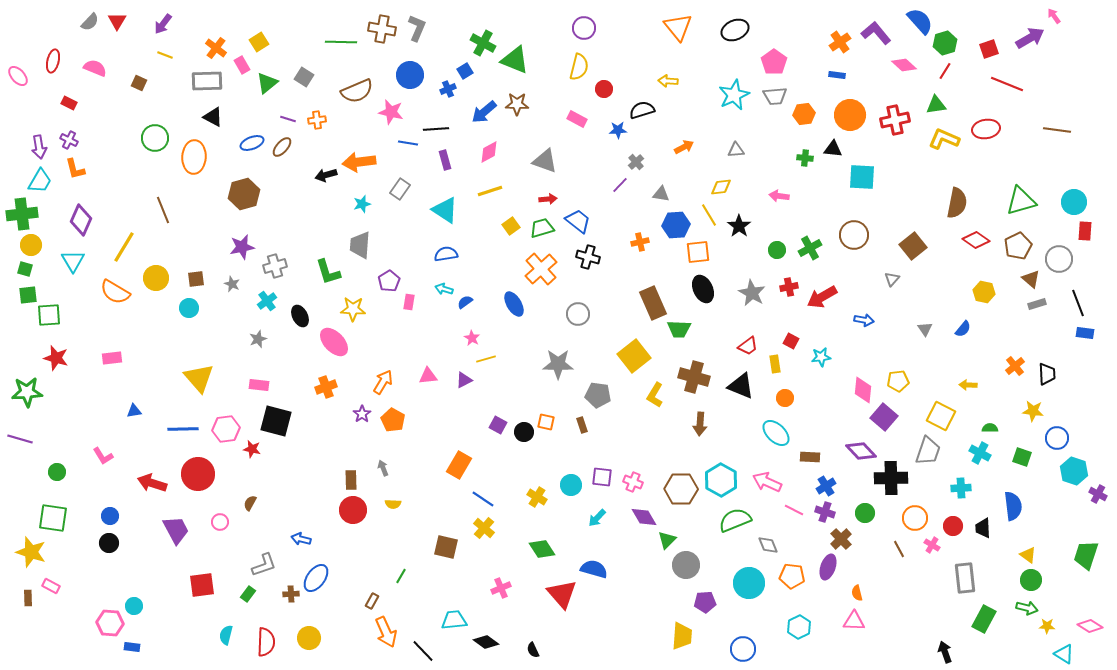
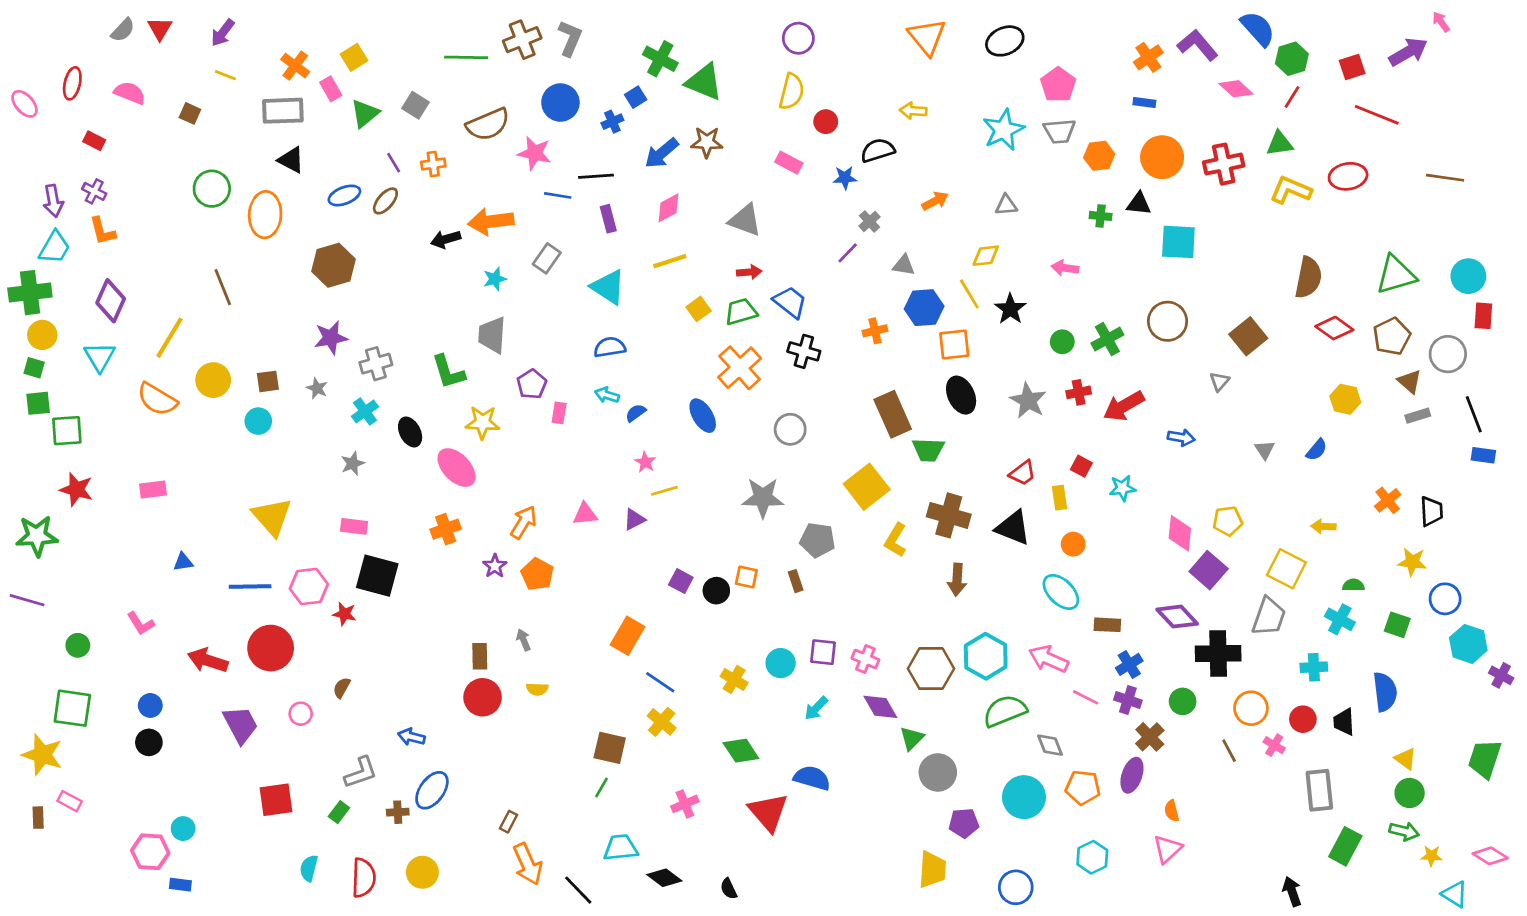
brown cross: (382, 29) -> (522, 40), turned -32
purple line: (288, 119) -> (394, 163), turned 42
green line: (401, 576) -> (601, 788), moved
pink triangle: (854, 621) -> (1168, 849), turned -45

